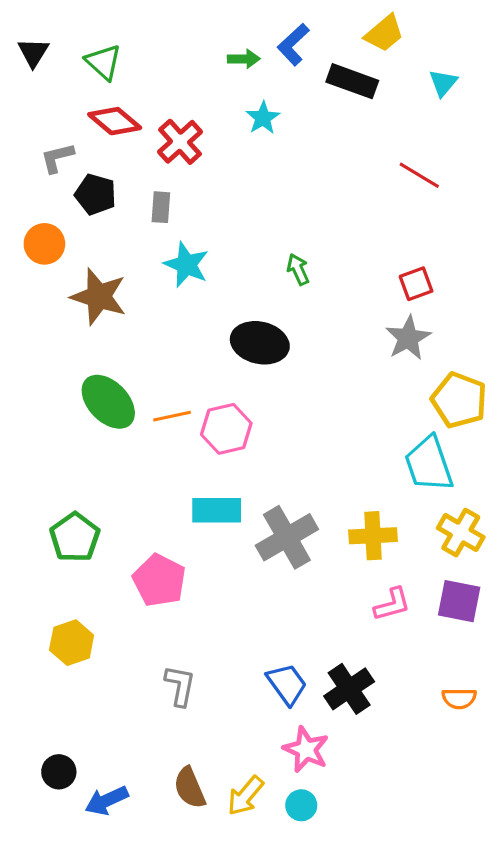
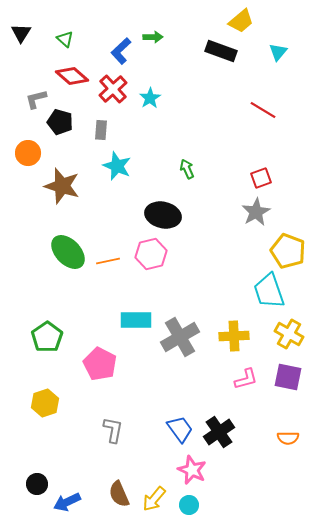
blue L-shape: (293, 45) -> (121, 51), moved
green triangle: (103, 62) -> (65, 39), size x0.7
cyan star: (263, 118) -> (150, 98), moved
pink hexagon: (226, 429) -> (151, 254), moved

